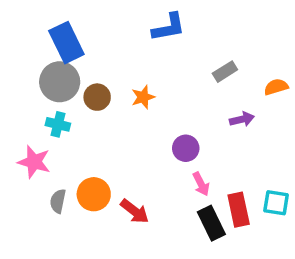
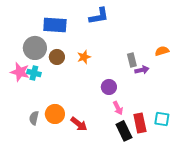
blue rectangle: (66, 43) -> (55, 25), moved, turned -60
gray rectangle: (225, 72) -> (132, 60), moved, turned -72
pink star: (34, 162) -> (20, 72), moved

